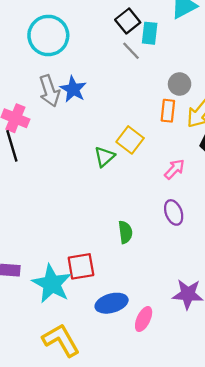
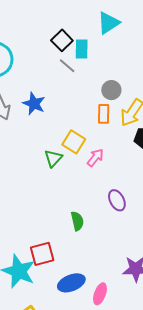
blue star: (73, 89) -> (34, 104), moved
pink arrow: (175, 169) -> (95, 158), moved

